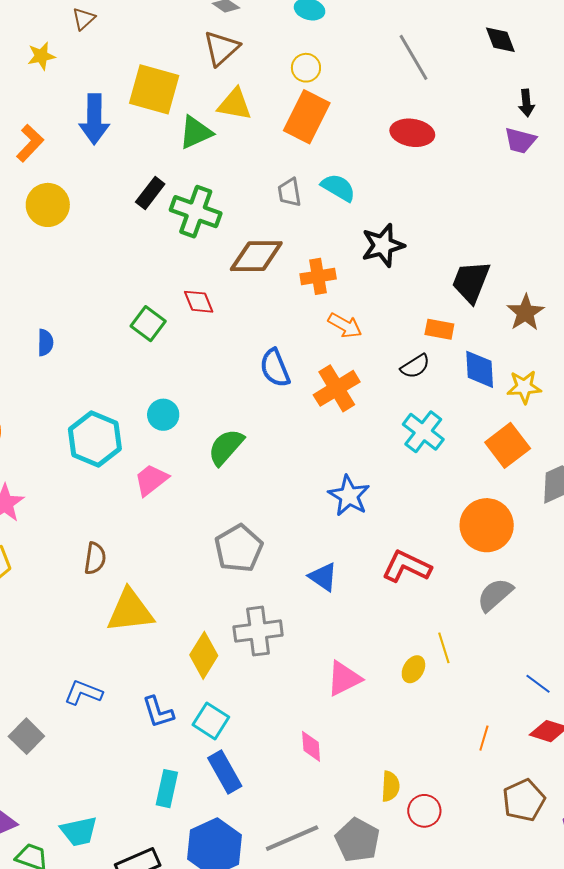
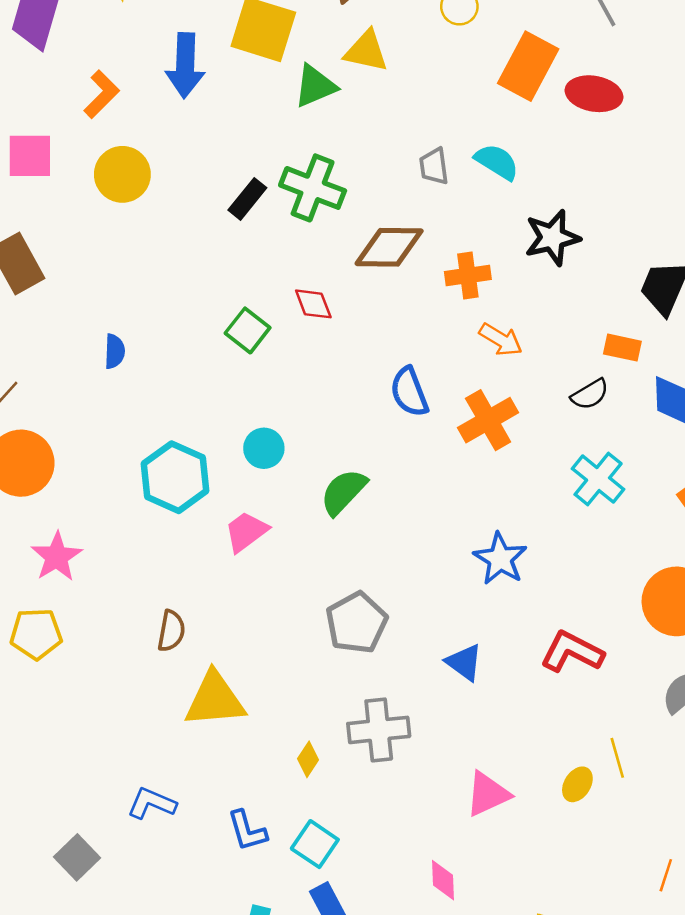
orange rectangle: (307, 117) -> (528, 66), moved
black rectangle: (150, 193) -> (247, 199), moved
yellow diamond: (204, 655) -> (308, 759), size x0.6

